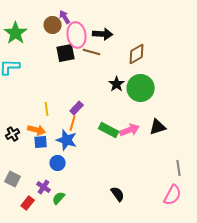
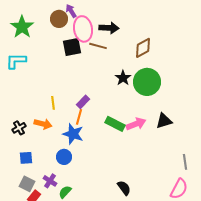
blue square: (41, 142) -> (26, 158), moved
gray square: (13, 179) -> (27, 184), moved

